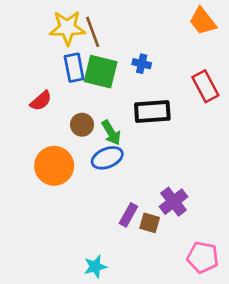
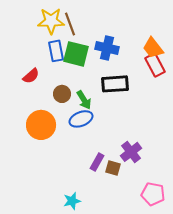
orange trapezoid: (203, 21) -> (153, 48), moved
blue cross: (142, 64) -> (107, 48), size x1.6

